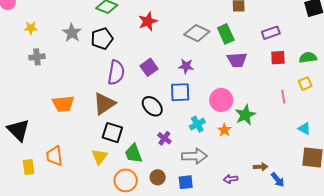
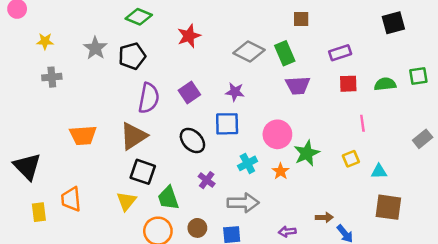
yellow square: (305, 84) -> (351, 159), moved
pink line: (283, 97) -> (362, 123), moved
cyan triangle: (304, 129) -> (379, 171), turned -32

